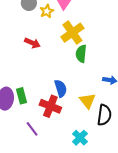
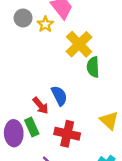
red arrow: (32, 43) -> (41, 106), moved, turned 35
blue semicircle: (61, 88) -> (59, 96), moved

